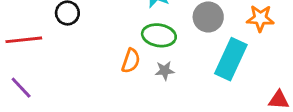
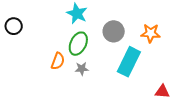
green ellipse: (159, 35) -> (78, 44), turned -75

